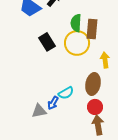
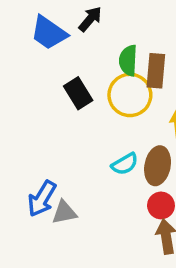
cyan semicircle: (66, 93) -> (125, 164), moved
blue arrow: (53, 103) -> (42, 199), moved, size x1.5

